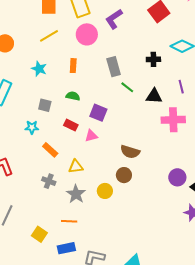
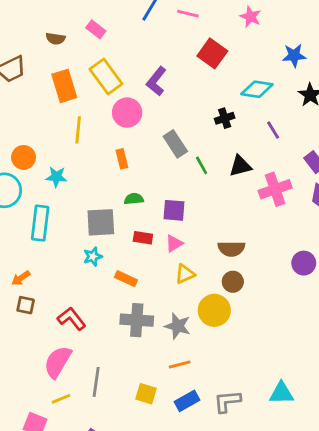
yellow line: (49, 36) -> (78, 130), turned -36
cyan star: (39, 69) -> (56, 177), moved
green line: (127, 87) -> (202, 165), turned 40
purple line: (181, 87) -> (273, 130), moved
gray square: (45, 105) -> (101, 222), size x1.6
yellow triangle: (76, 167) -> (185, 274), moved
gray cross: (49, 181) -> (137, 320), size x1.6
yellow circle: (105, 191) -> (214, 310), size x1.5

